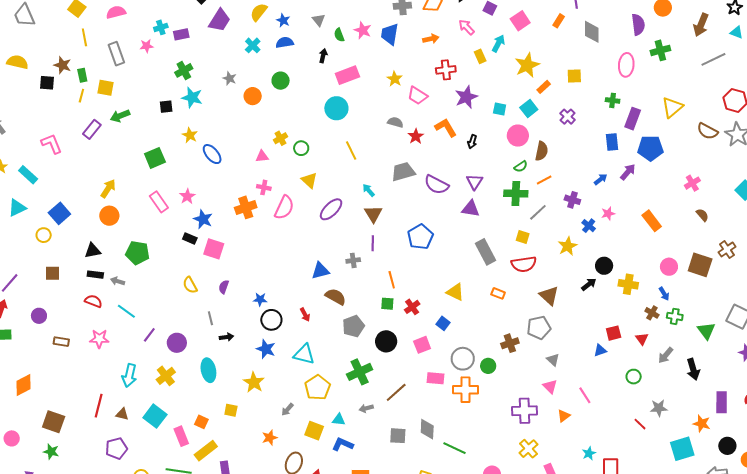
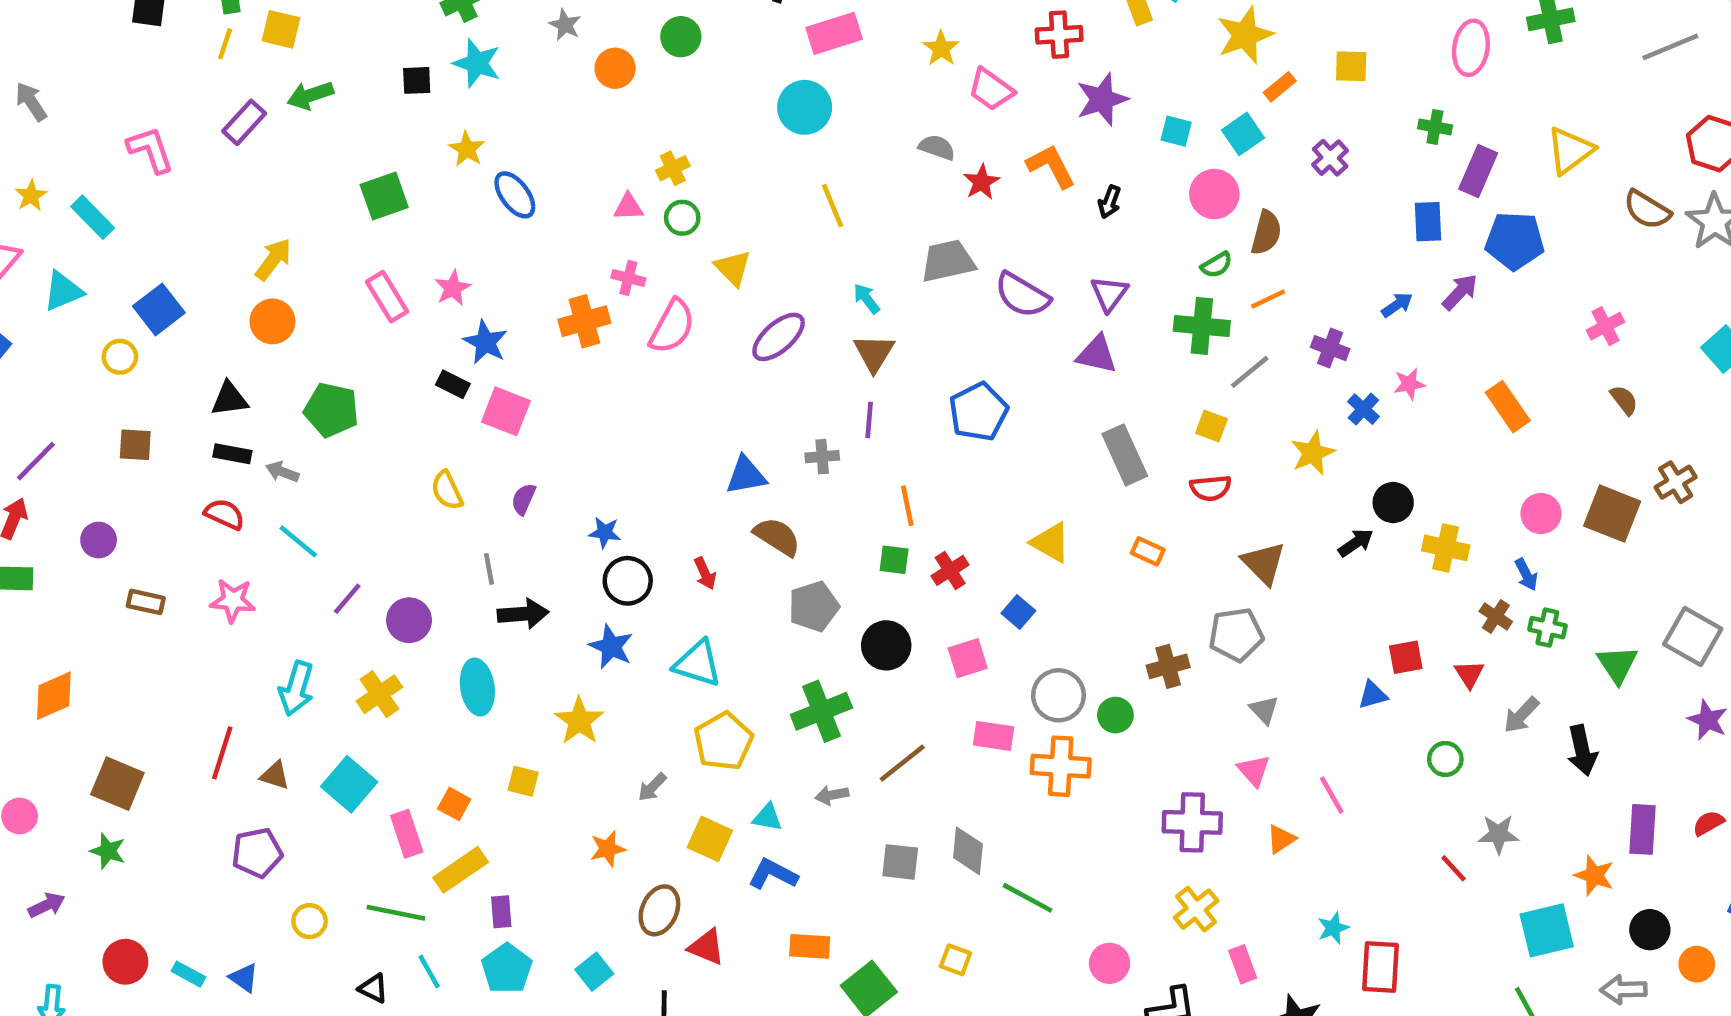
green circle: (301, 148) -> (682, 218), moved
red semicircle: (524, 264) -> (1211, 488), size x0.7
black arrow: (227, 337) -> (523, 614), size x1.5

